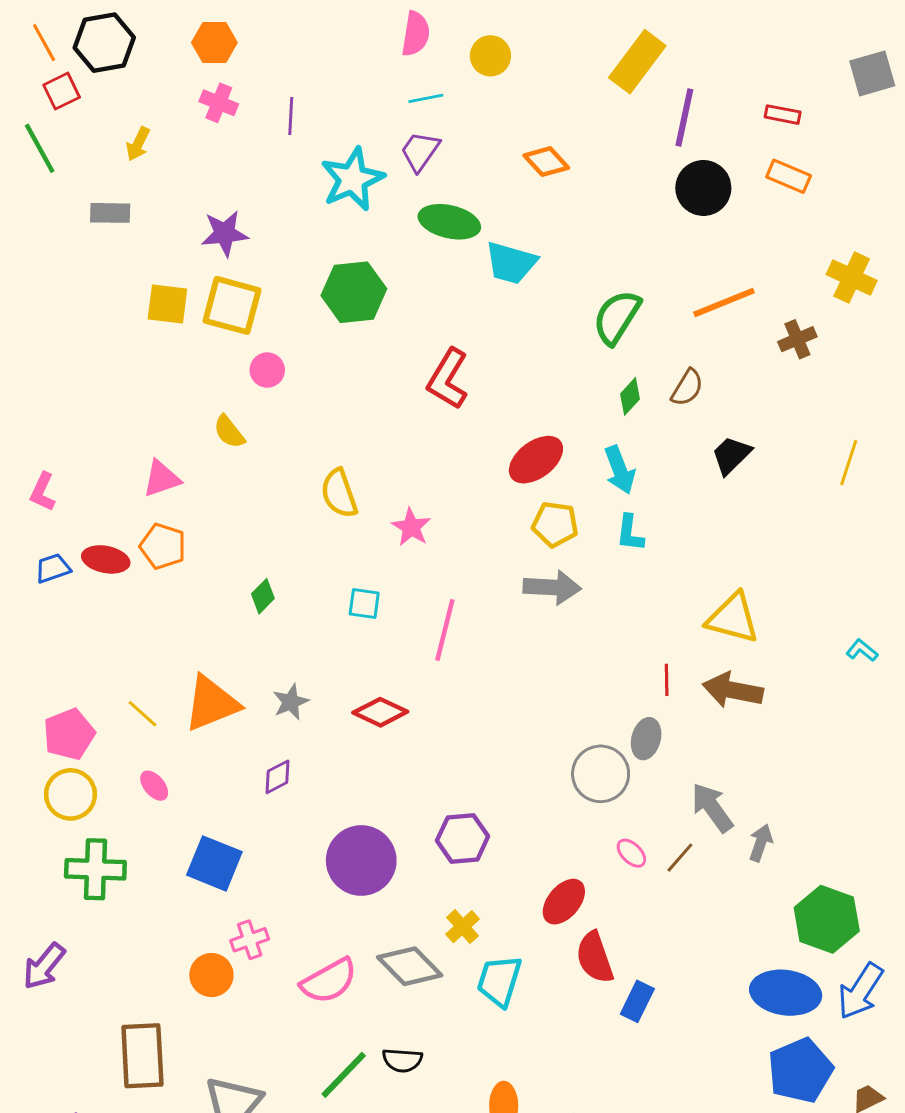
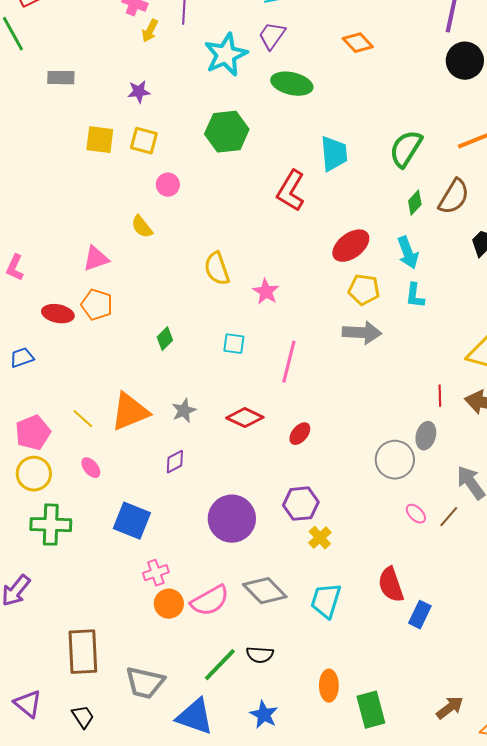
yellow arrow: (138, 144) -> (150, 31), moved
purple star: (225, 233) -> (139, 92), size x0.7
cyan trapezoid: (511, 263) -> (334, 154), moved, turned -111
yellow square: (232, 305) -> (144, 141), size x0.7
brown semicircle: (687, 388) -> (454, 197), size x1.4
blue trapezoid: (53, 568) -> (22, 358), moved
red ellipse: (564, 902) -> (300, 434), moved, size x0.7
yellow cross: (463, 927) -> (320, 538), moved
orange circle: (211, 975) -> (169, 604), moved

